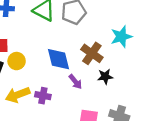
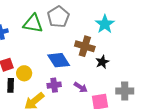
purple arrow: (75, 82) -> (81, 87), moved
purple cross: (43, 96) -> (54, 85), moved

